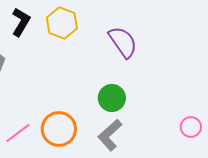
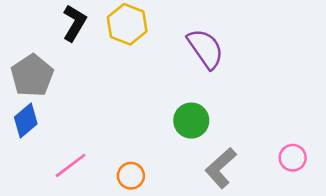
orange circle: (59, 129) -> (131, 176), moved, size x0.6
gray L-shape: (110, 135) -> (221, 168), moved

